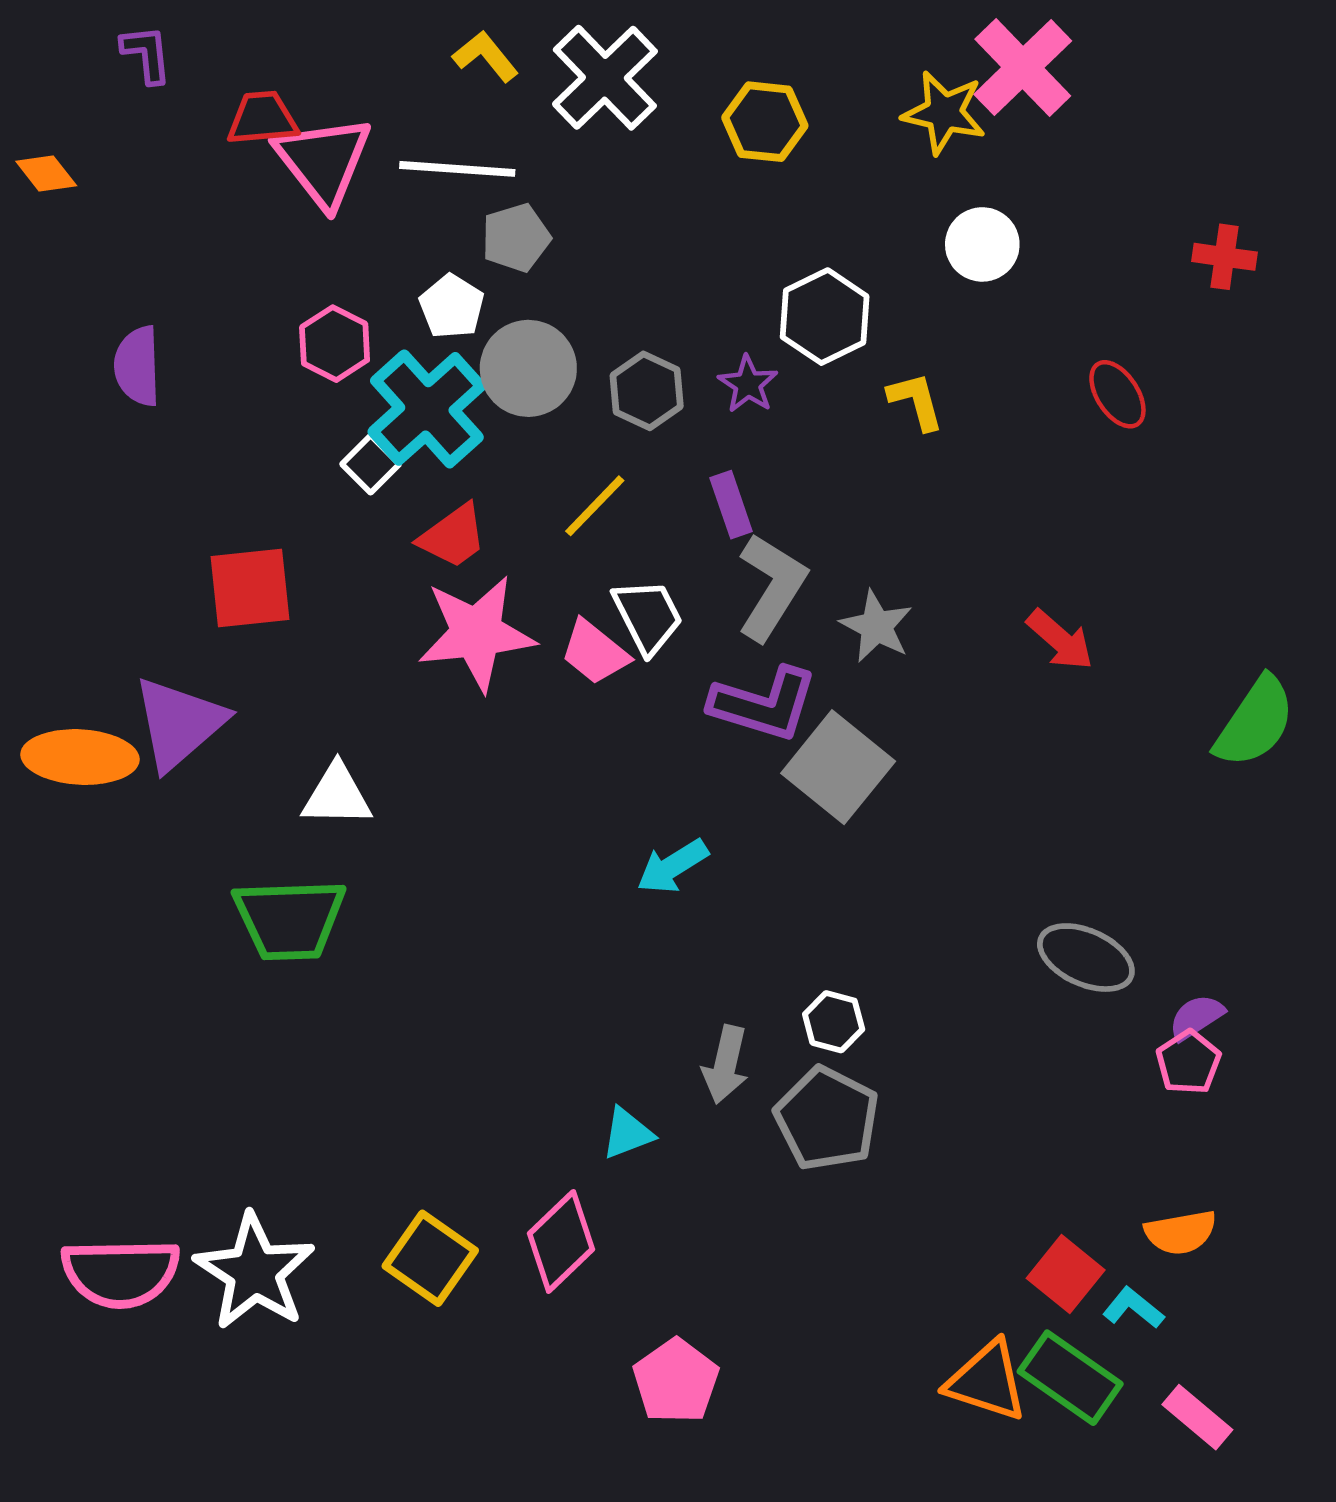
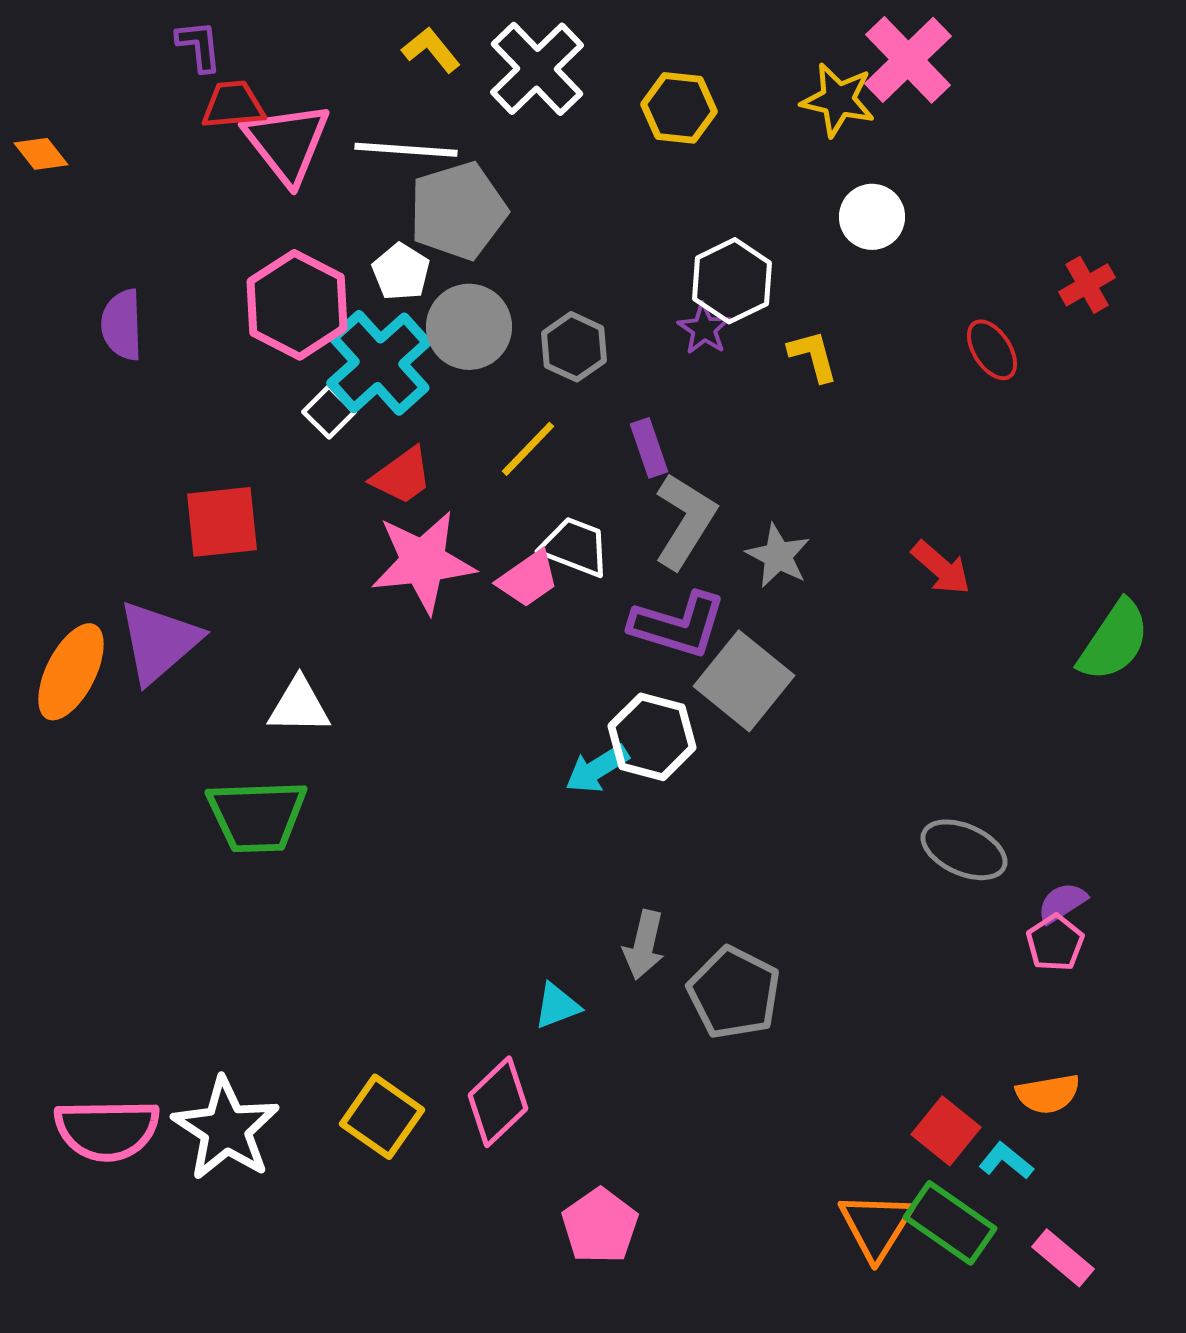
purple L-shape: (146, 54) -> (199, 46), moved
gray pentagon: (516, 238) -> (458, 211), size x1.6
red cross: (1224, 257) -> (1087, 285), moved, turned -38
pink hexagon: (335, 344) -> (297, 305), size x1.6
purple star: (748, 384) -> (704, 329), moved
white trapezoid: (648, 616) -> (575, 547), turned -42
pink trapezoid: (595, 652) -> (528, 579), turned -74
orange ellipse: (80, 757) -> (71, 672), turned -66
white hexagon: (834, 1022) -> (652, 737), moved, size x1.6
orange triangle: (987, 1381) -> (876, 1226), turned 44

